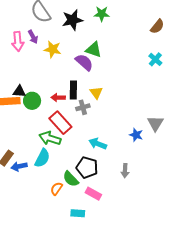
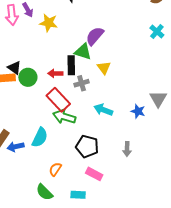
green triangle: (94, 50) -> (83, 52), moved
purple semicircle: (84, 62) -> (95, 36), moved, turned -90
black triangle: (19, 91) -> (14, 68), turned 32
yellow triangle: (96, 93) -> (104, 68), moved
green arrow: (50, 138) -> (64, 117), moved
cyan arrow: (98, 144) -> (103, 110), moved
green semicircle: (71, 179) -> (44, 192), moved

